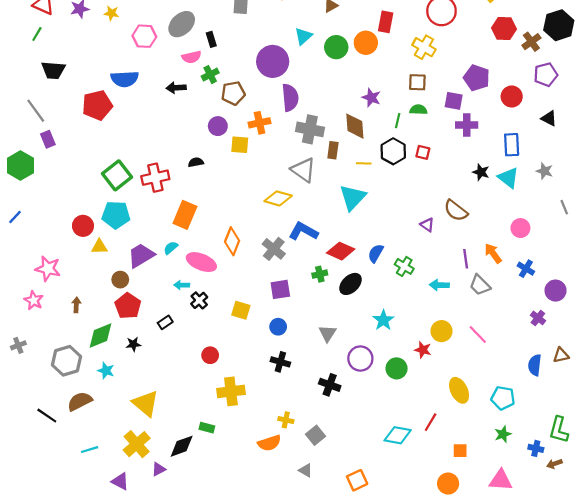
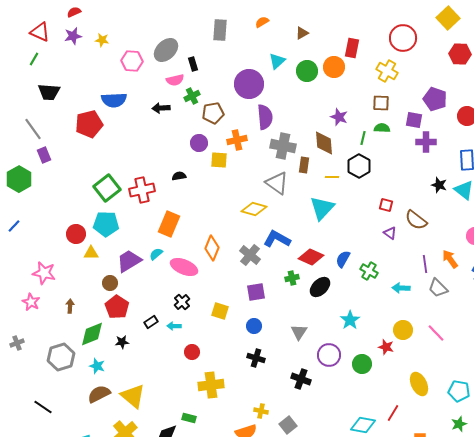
red square: (423, 152) -> (386, 205), moved
cyan arrow: (182, 285) -> (174, 326), moved
brown semicircle: (80, 401) -> (99, 394), moved

